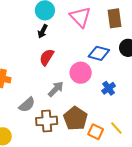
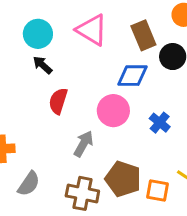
brown rectangle: (115, 18) -> (143, 35), moved
black arrow: (43, 31) -> (43, 65), turned 120
gray semicircle: (27, 105) -> (29, 184), moved
brown cross: (47, 121) -> (82, 193), turned 30

